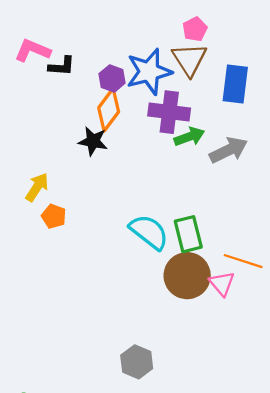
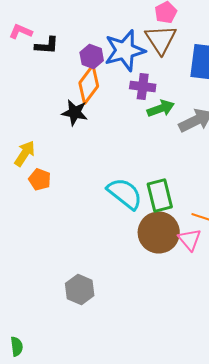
pink L-shape: (32, 50) -> (21, 32), size x0.7
purple cross: (169, 112) -> (143, 86), size x0.7
gray hexagon: (137, 362) -> (80, 290), moved

